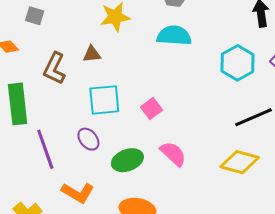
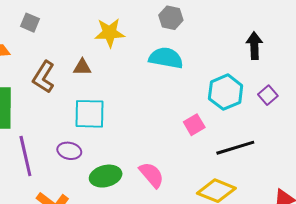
pink square: (151, 108) -> (194, 125), moved
purple ellipse: (88, 139) -> (69, 151), turned -45

